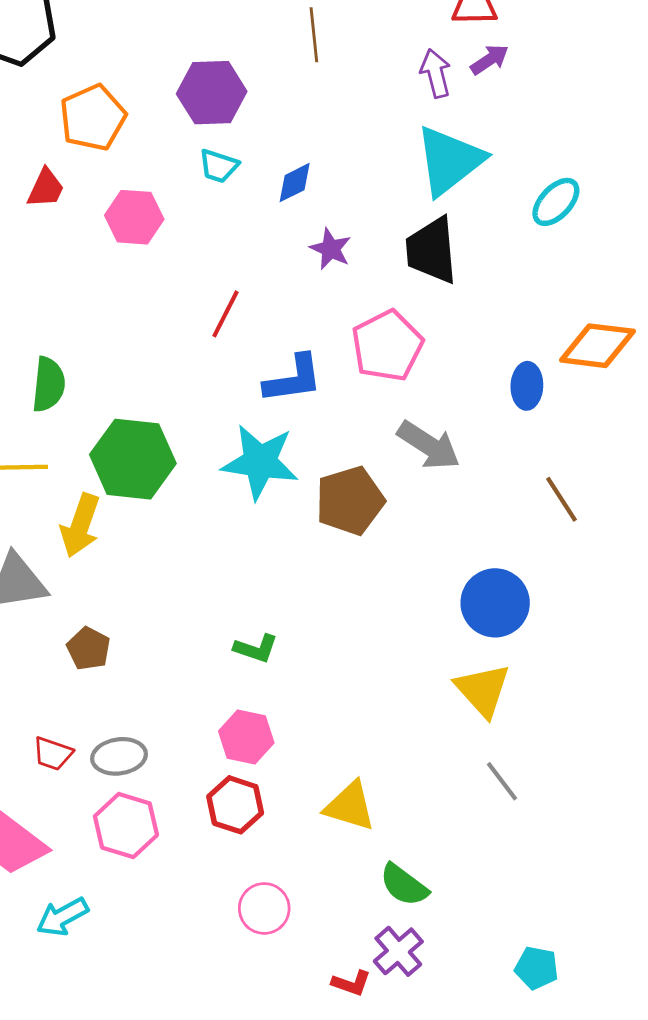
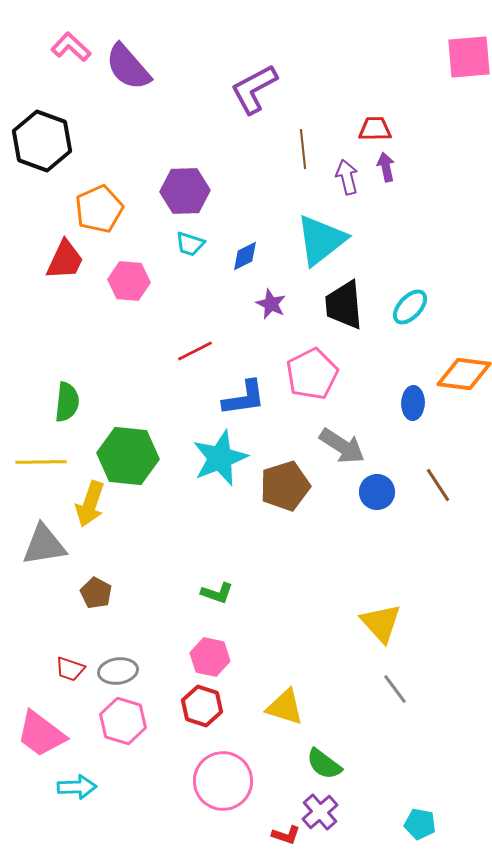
brown line: (314, 35) -> (303, 149), moved
purple arrow: (490, 60) -> (386, 167), turned -68
cyan triangle: (449, 160) -> (321, 240), moved
red trapezoid: (46, 188) -> (65, 260), size x1.4
cyan ellipse: (556, 202) -> (410, 307), moved
red line: (225, 314) -> (195, 351), turned 36
cyan star: (260, 462) -> (220, 458), turned -30
blue circle: (495, 603) -> (377, 492), moved, size x0.7
pink circle: (264, 908) -> (223, 781), size x1.6
cyan arrow: (62, 917) -> (77, 787), turned -153

